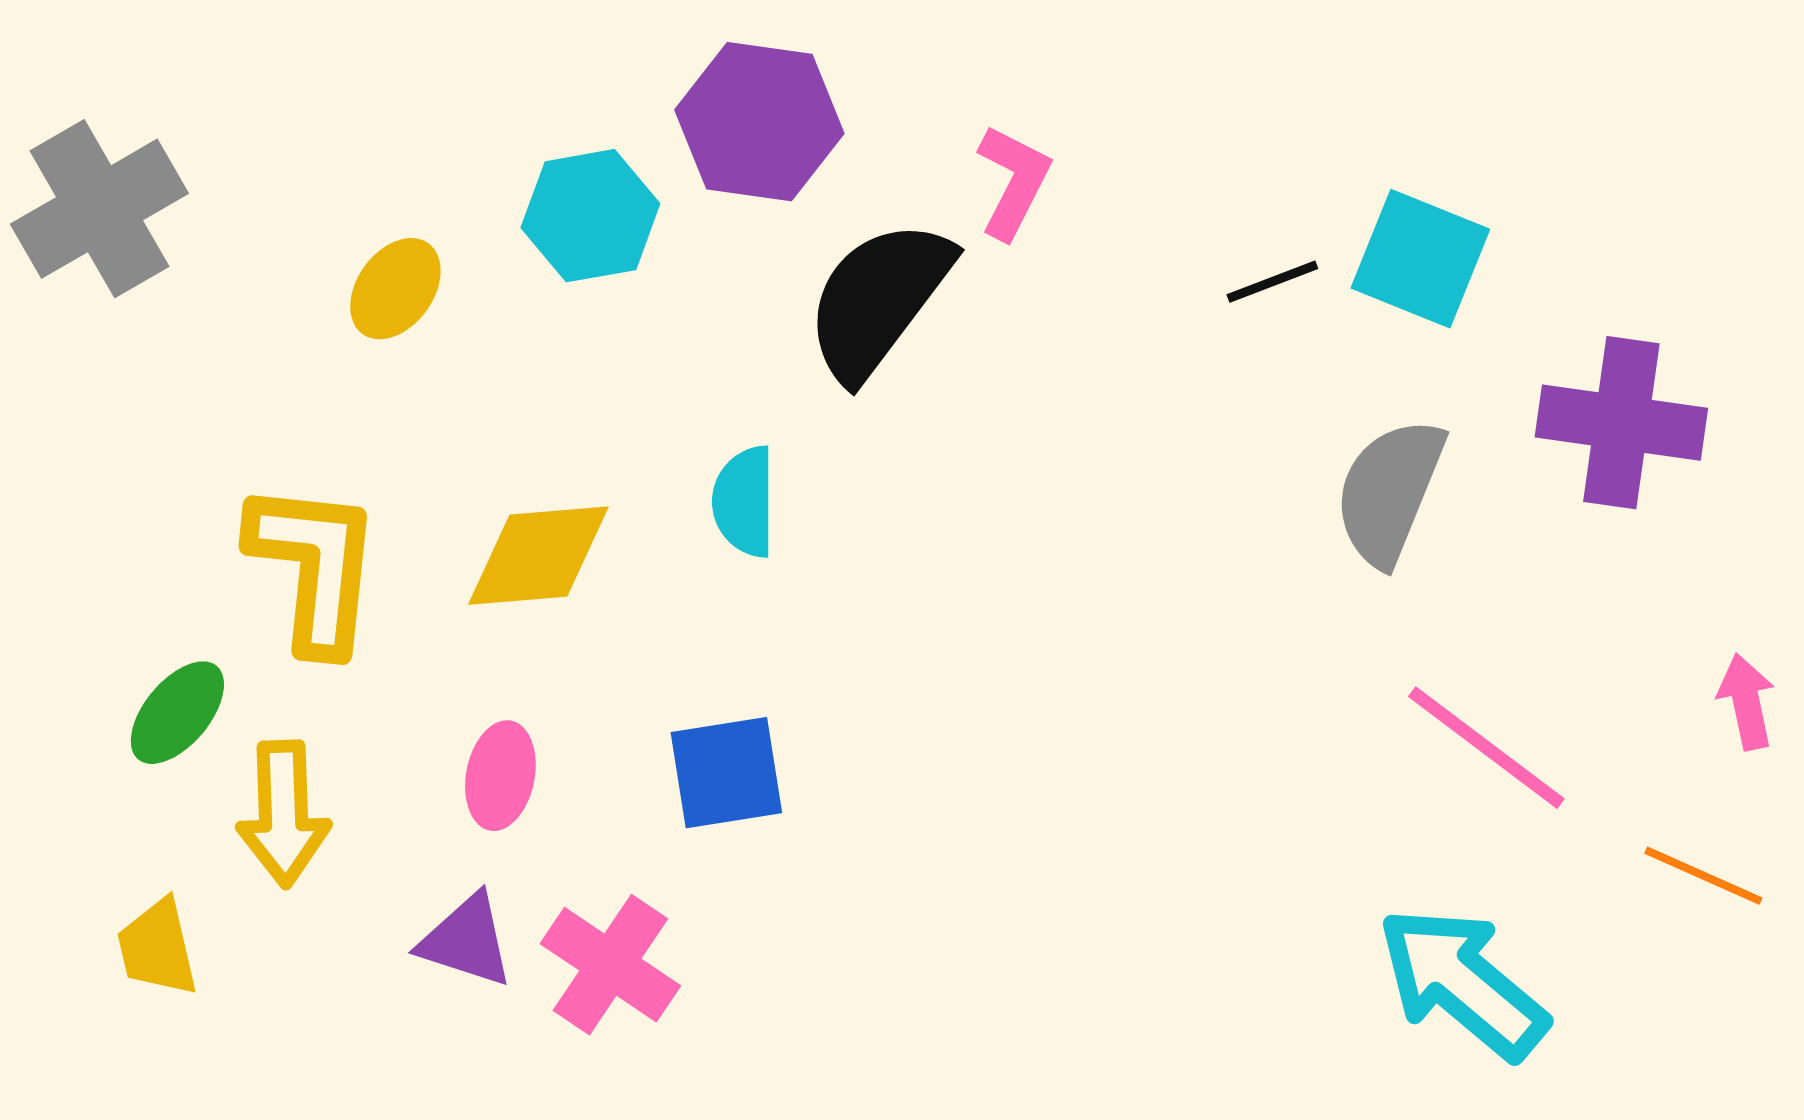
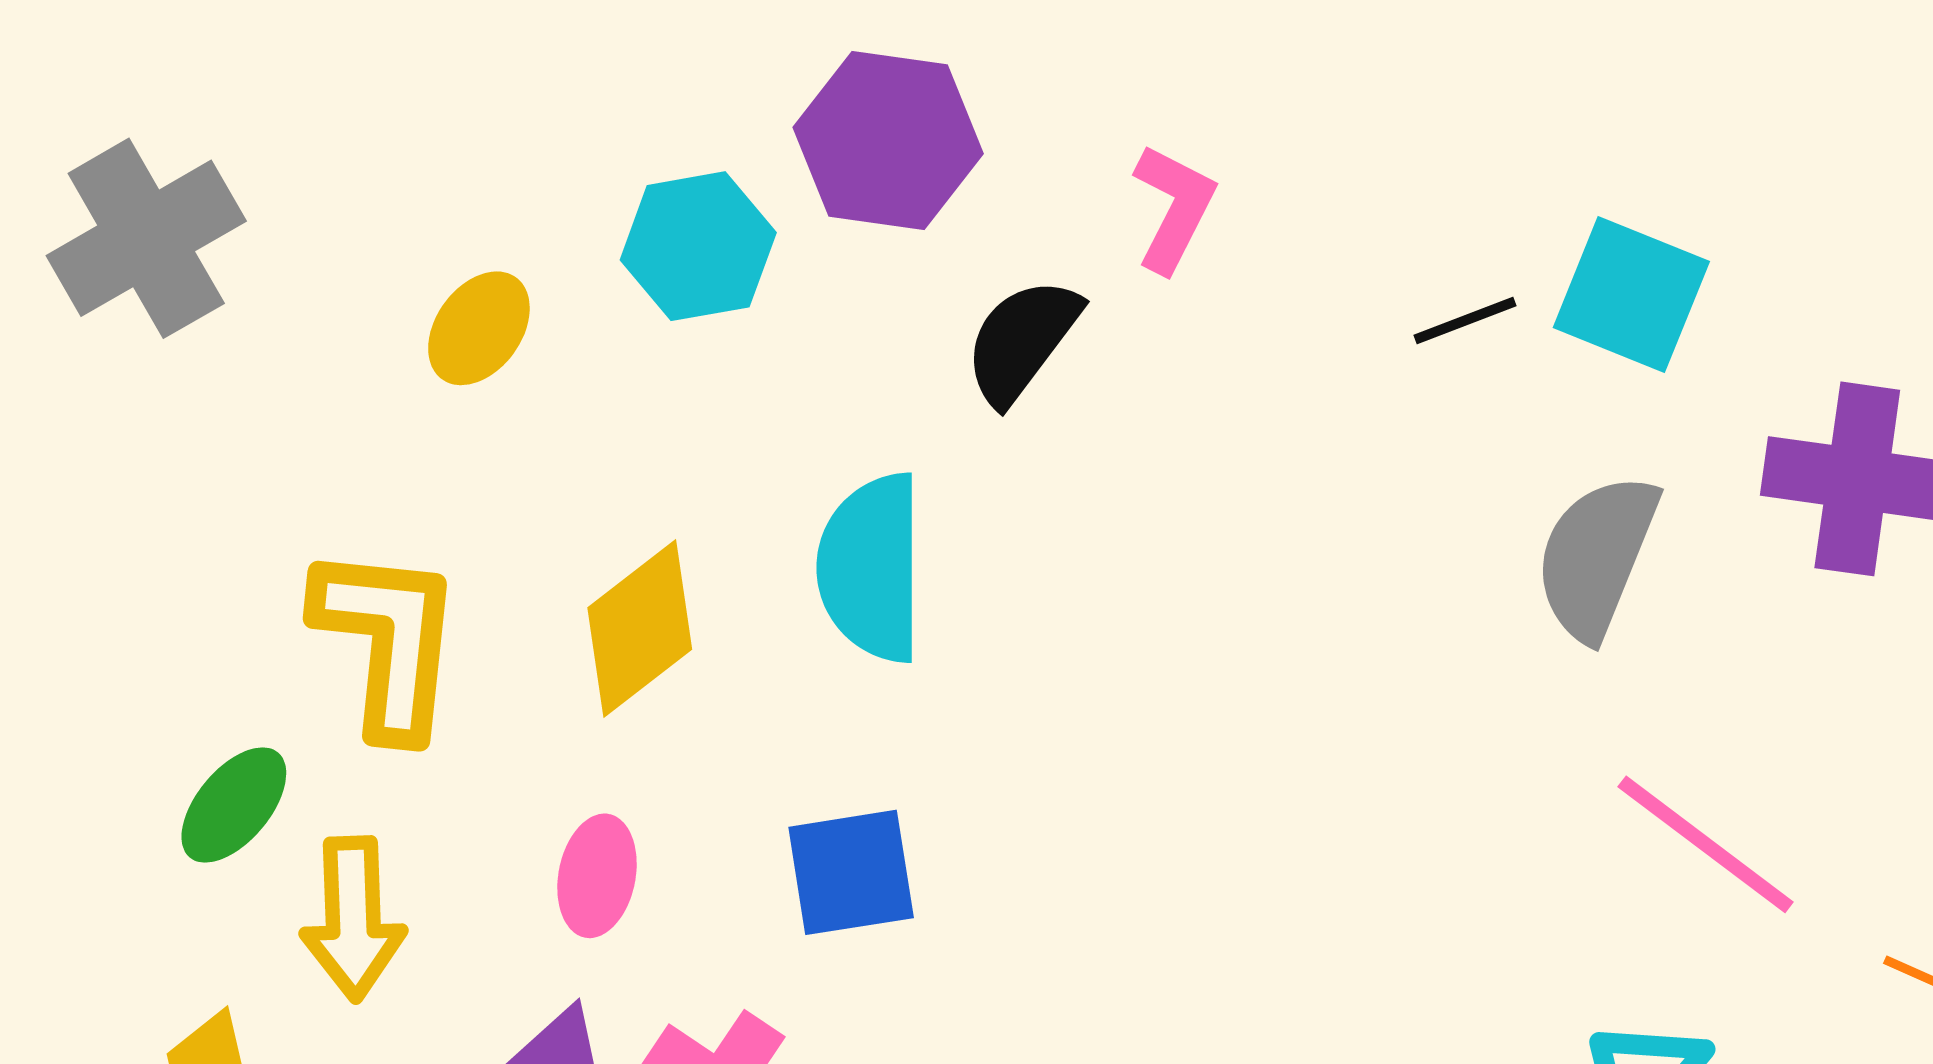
black semicircle: (878, 300) -> (1022, 341), size x0.7
cyan semicircle: (744, 502) -> (871, 568), size x1.5
yellow diamond: (538, 556) -> (640, 628), turned -33

